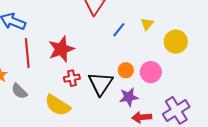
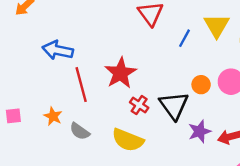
yellow triangle: (147, 24) -> (217, 26), size x1.6
red cross: (72, 78) -> (139, 105), turned -35
purple star: (129, 97) -> (200, 131), moved

